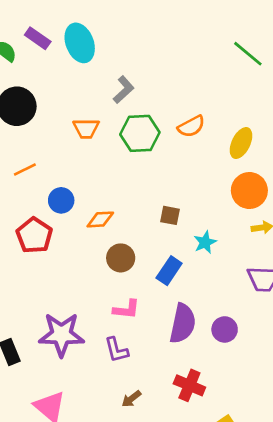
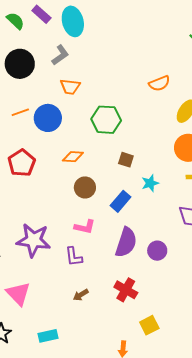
gray L-shape: (124, 90) -> (60, 55), moved
orange semicircle: (191, 126) -> (159, 83), moved
green hexagon: (140, 133) -> (106, 120), moved
blue circle: (61, 200) -> (48, 118), moved, size x1.4

